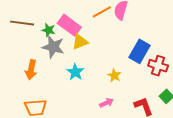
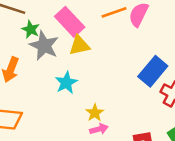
green star: (49, 30) -> (31, 29), moved
yellow star: (114, 75) -> (95, 113), moved

